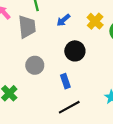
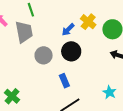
blue arrow: (63, 20) -> (68, 30), moved
gray circle: (35, 65) -> (44, 55), moved

